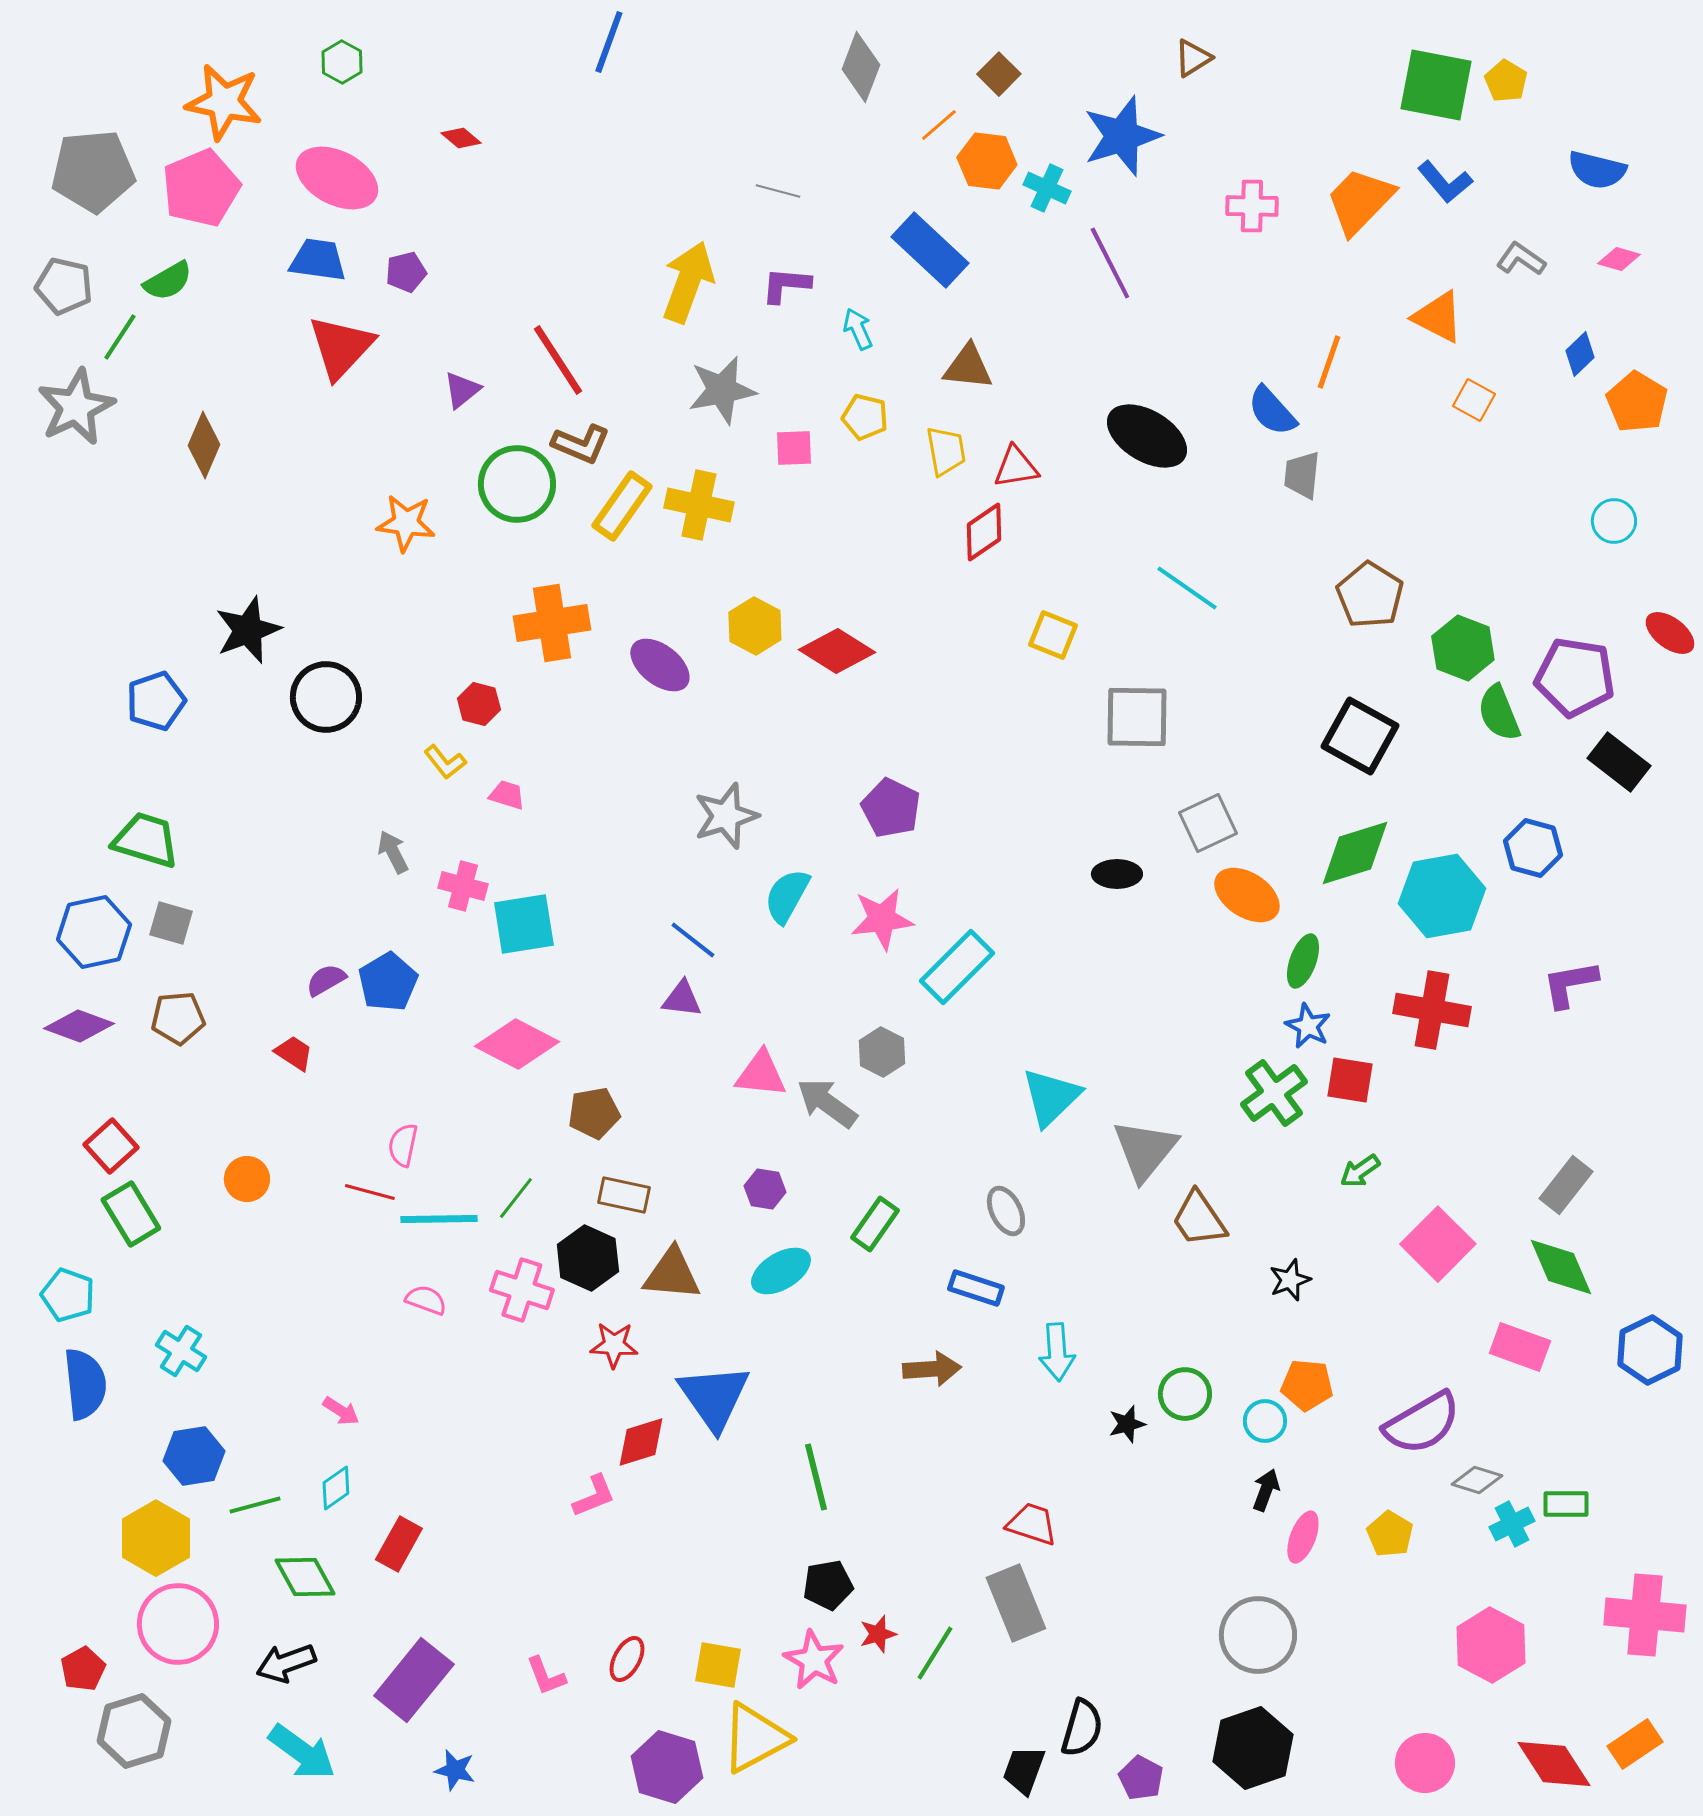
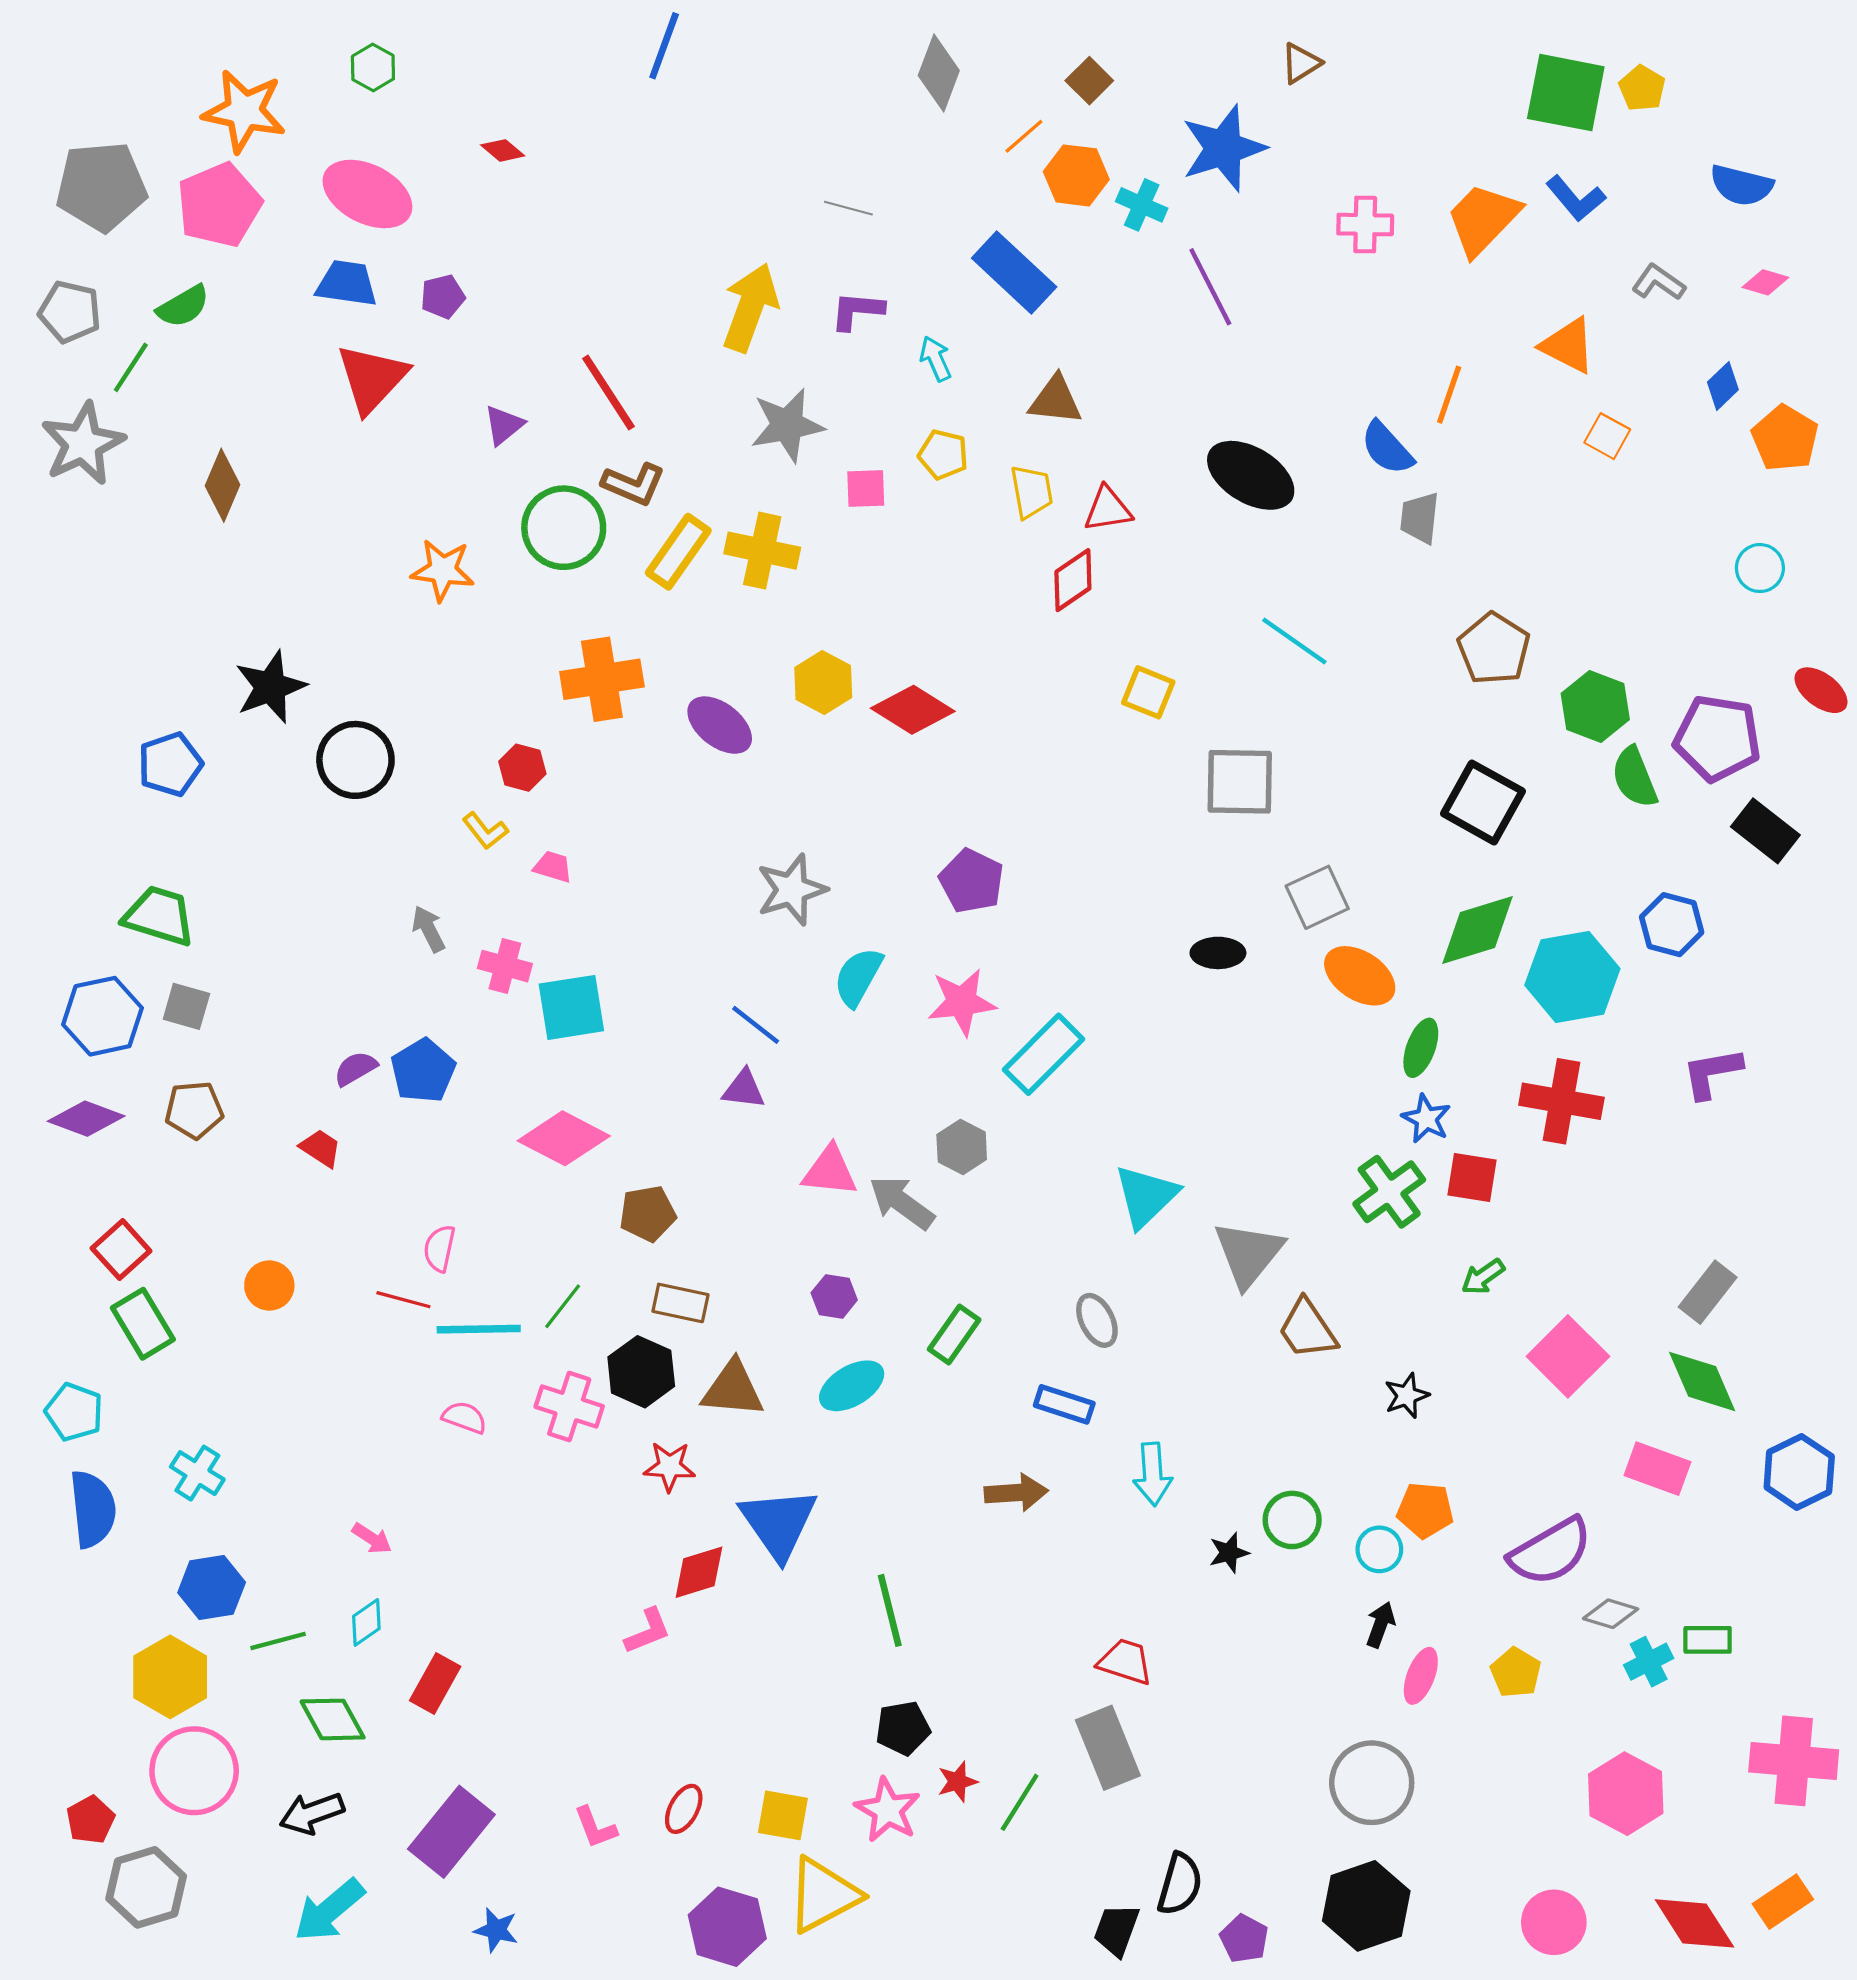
cyan arrow: (302, 1752) -> (329, 1910), turned 104

